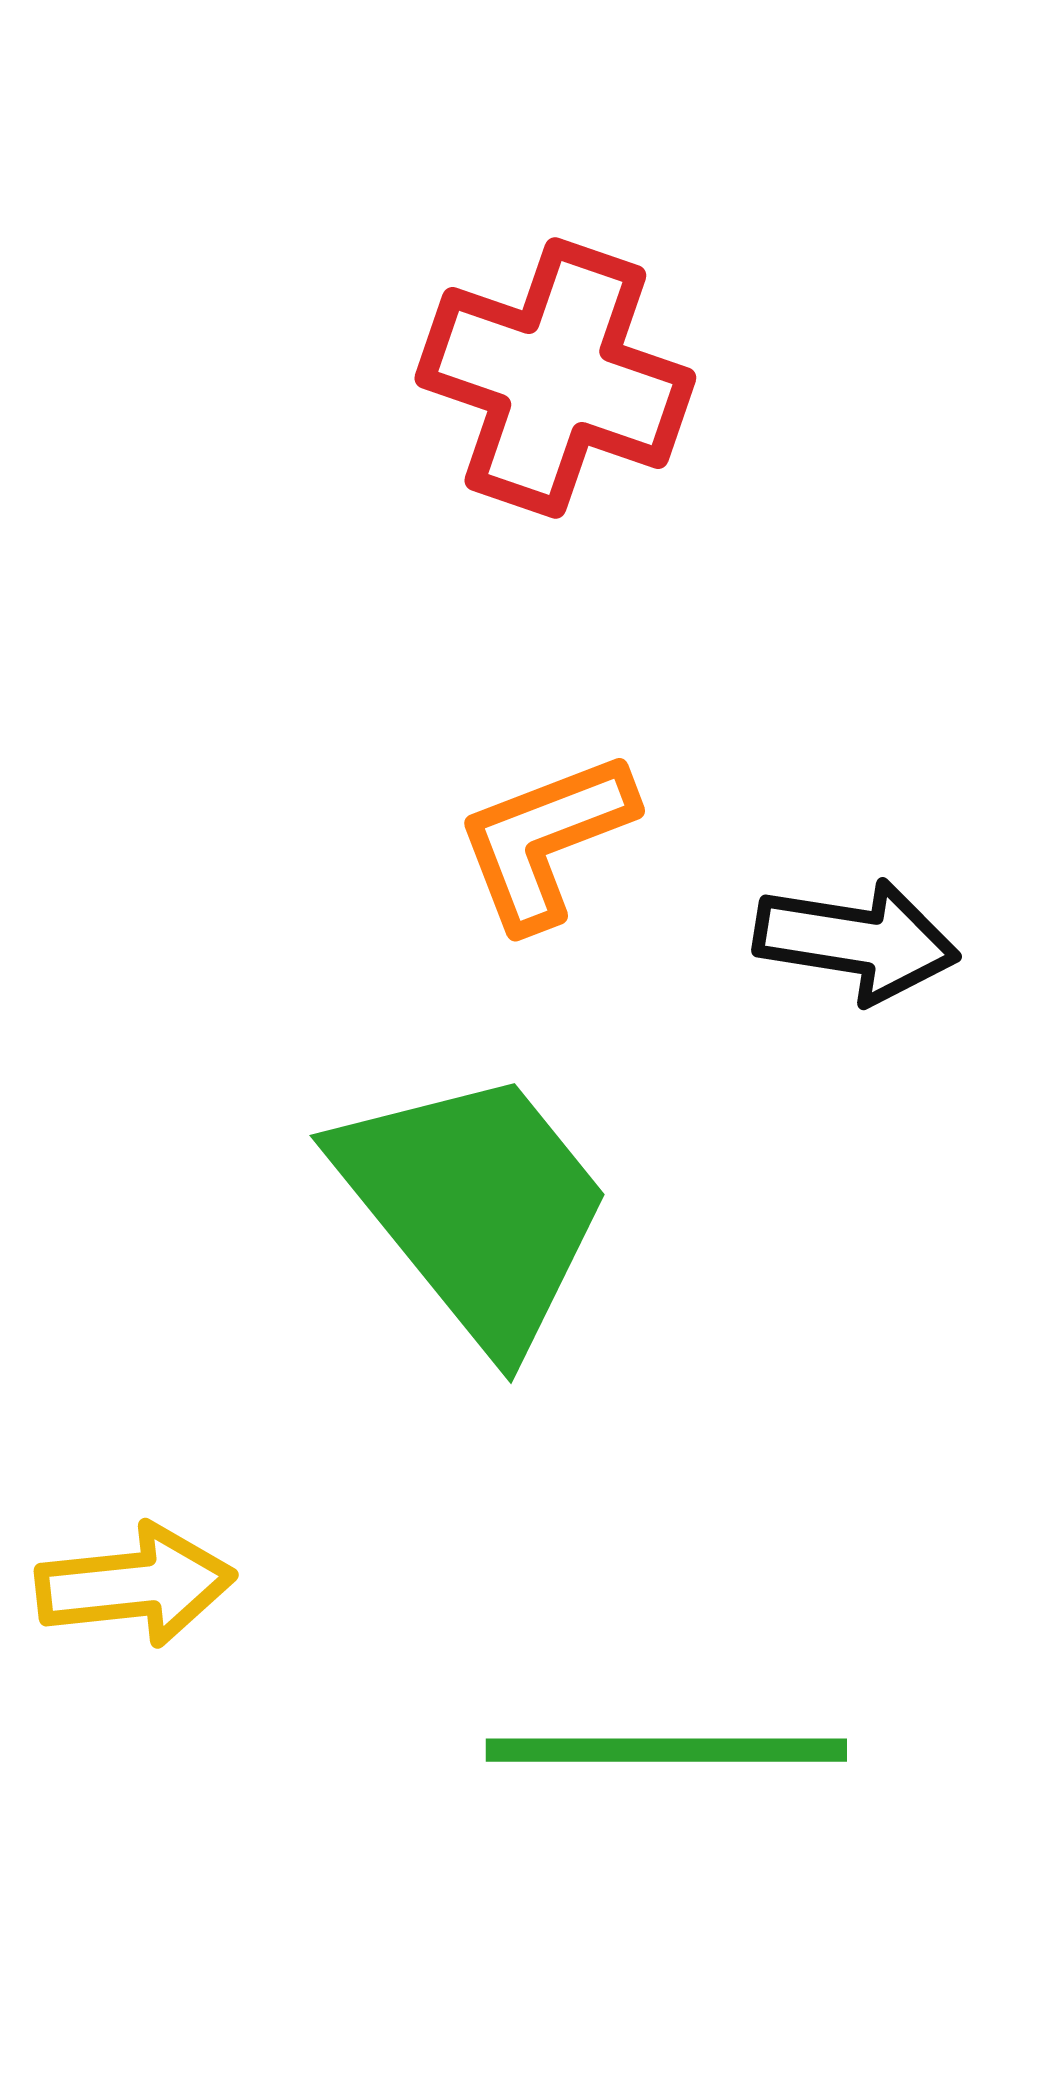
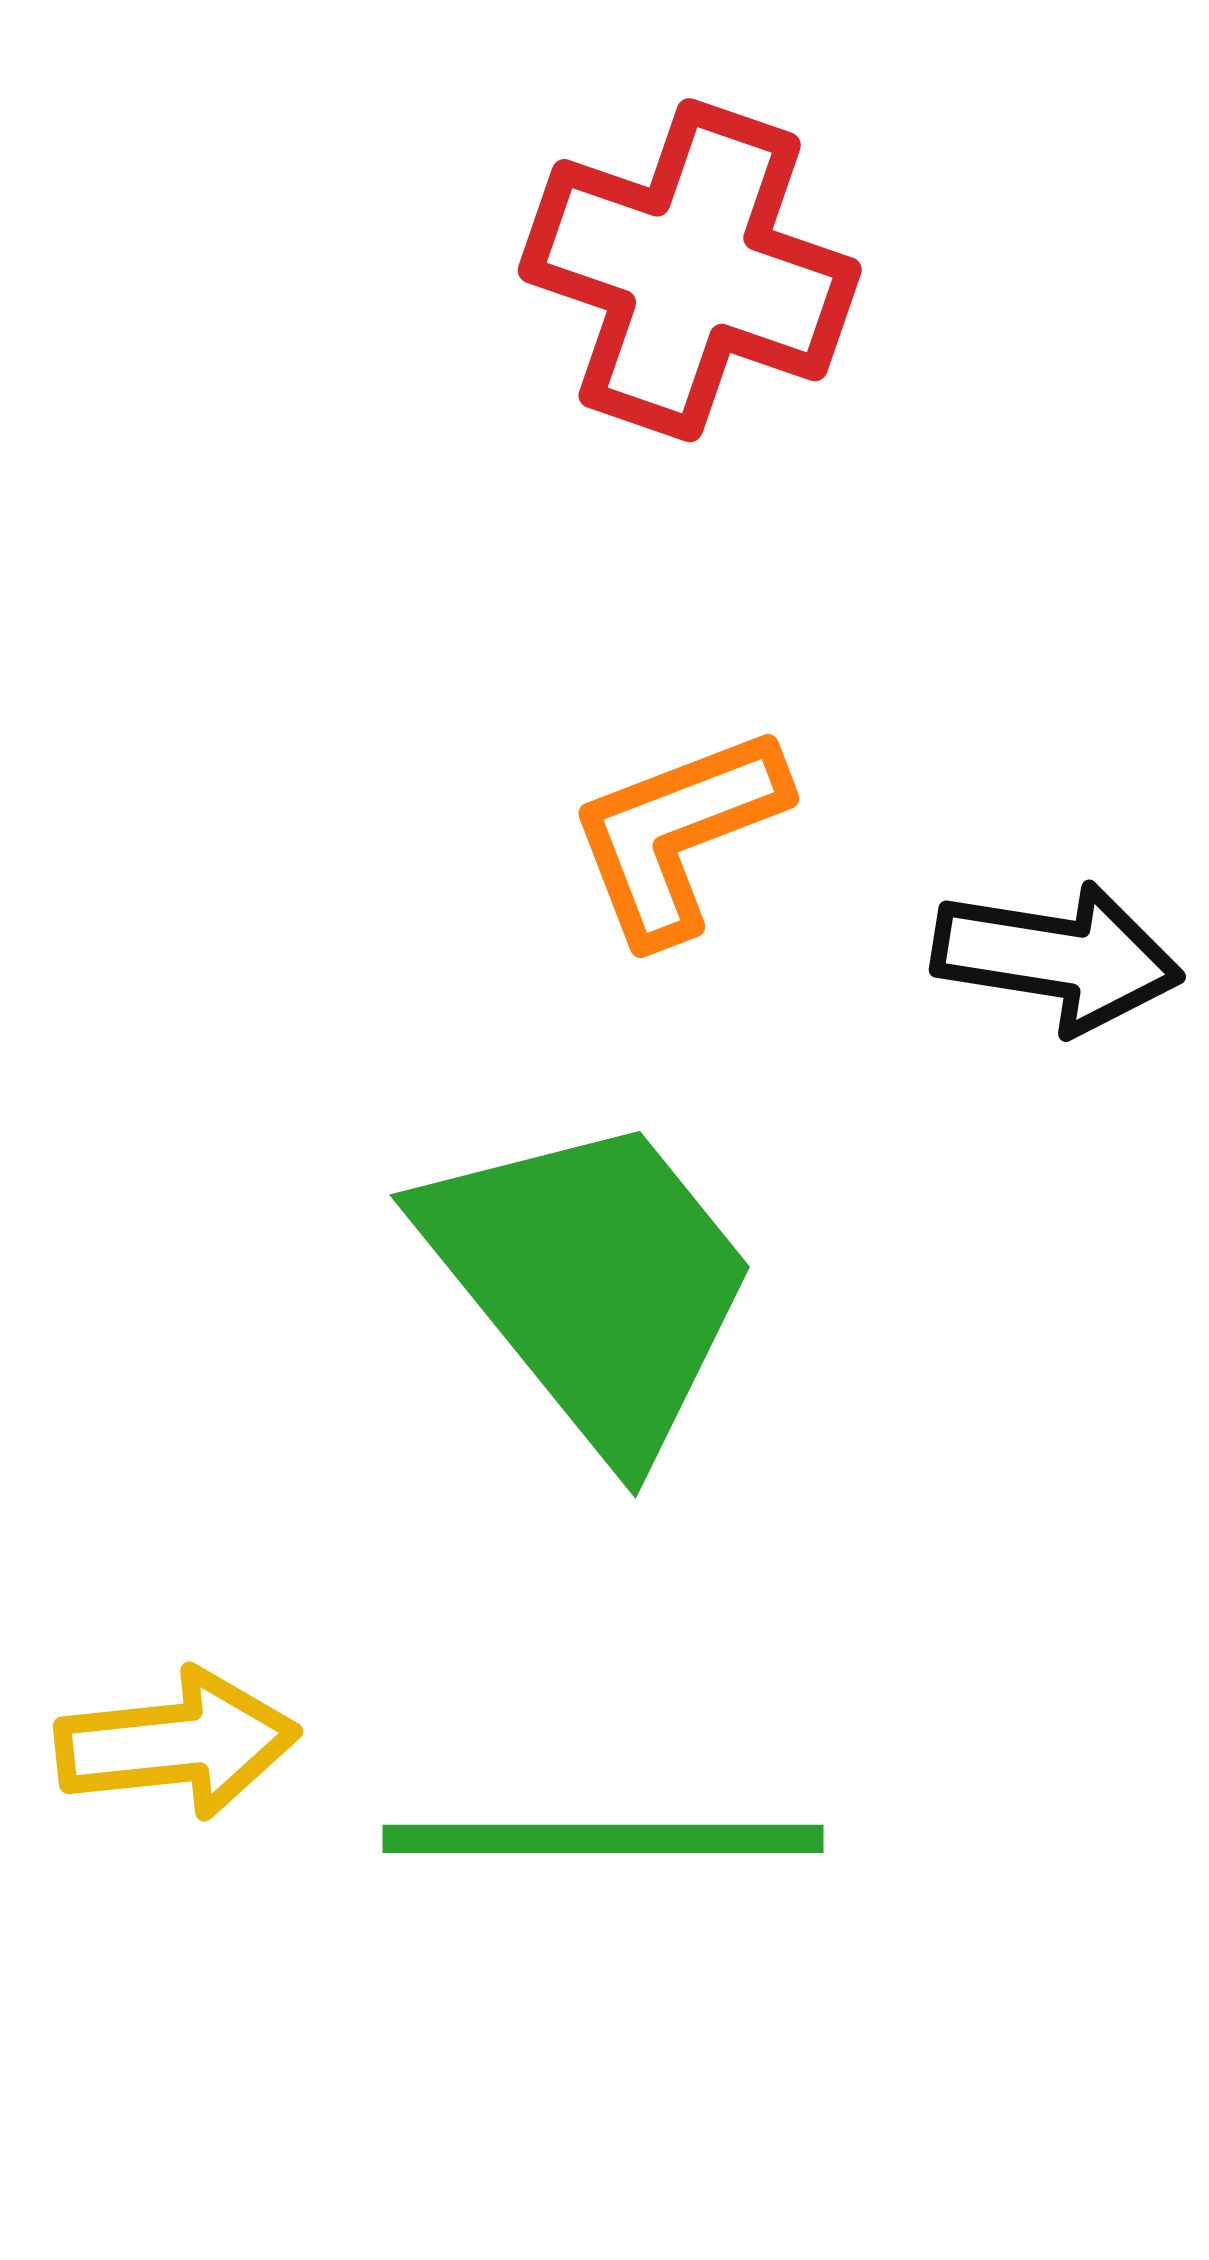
green line: (666, 1750) -> (603, 1839), moved

